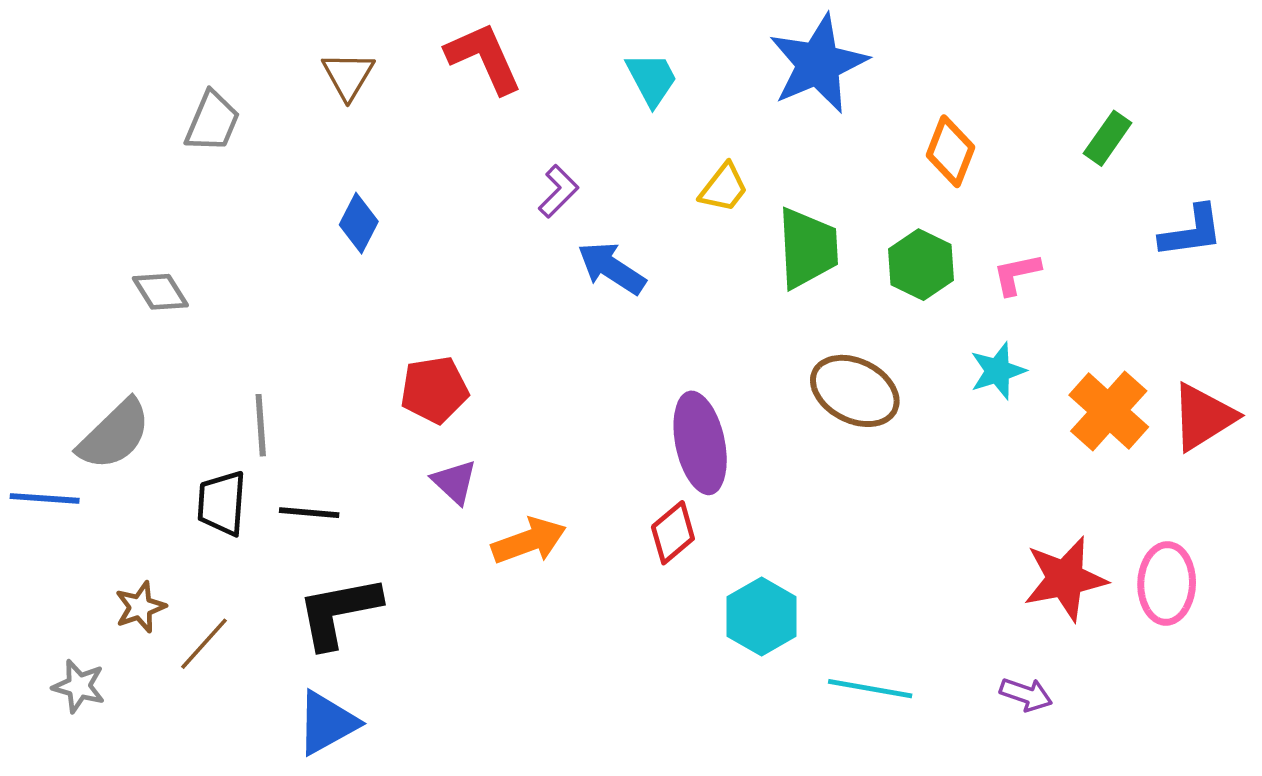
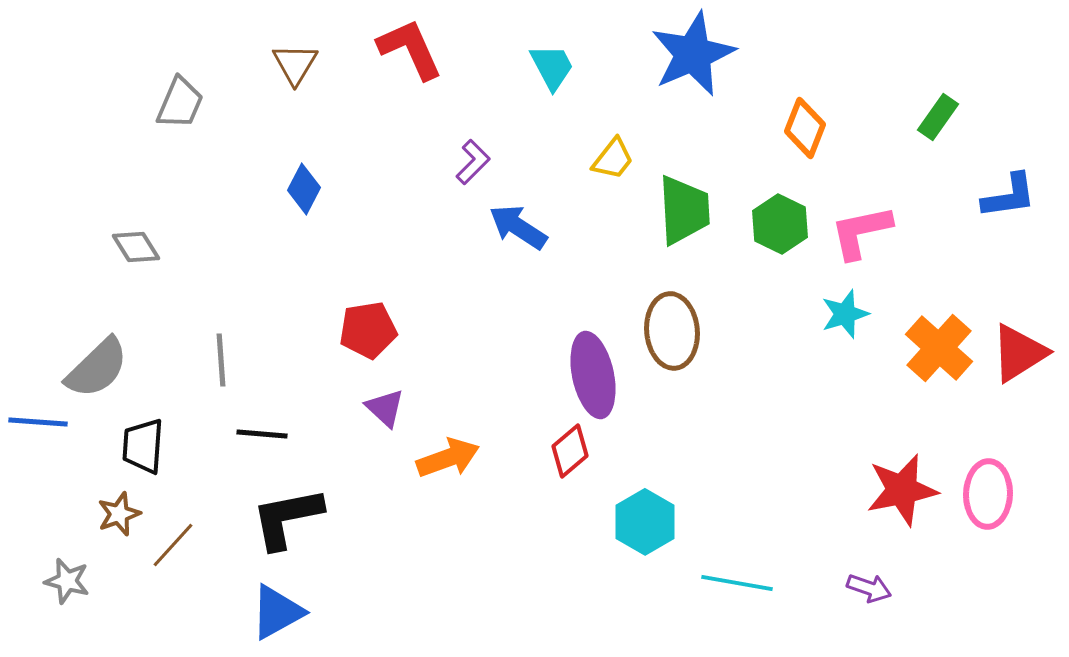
pink L-shape: (1017, 274) -> (861, 232), size x1.5
brown ellipse: (855, 391) -> (672, 331), moved, turned 58
black trapezoid: (222, 503) -> (143, 446), moved

